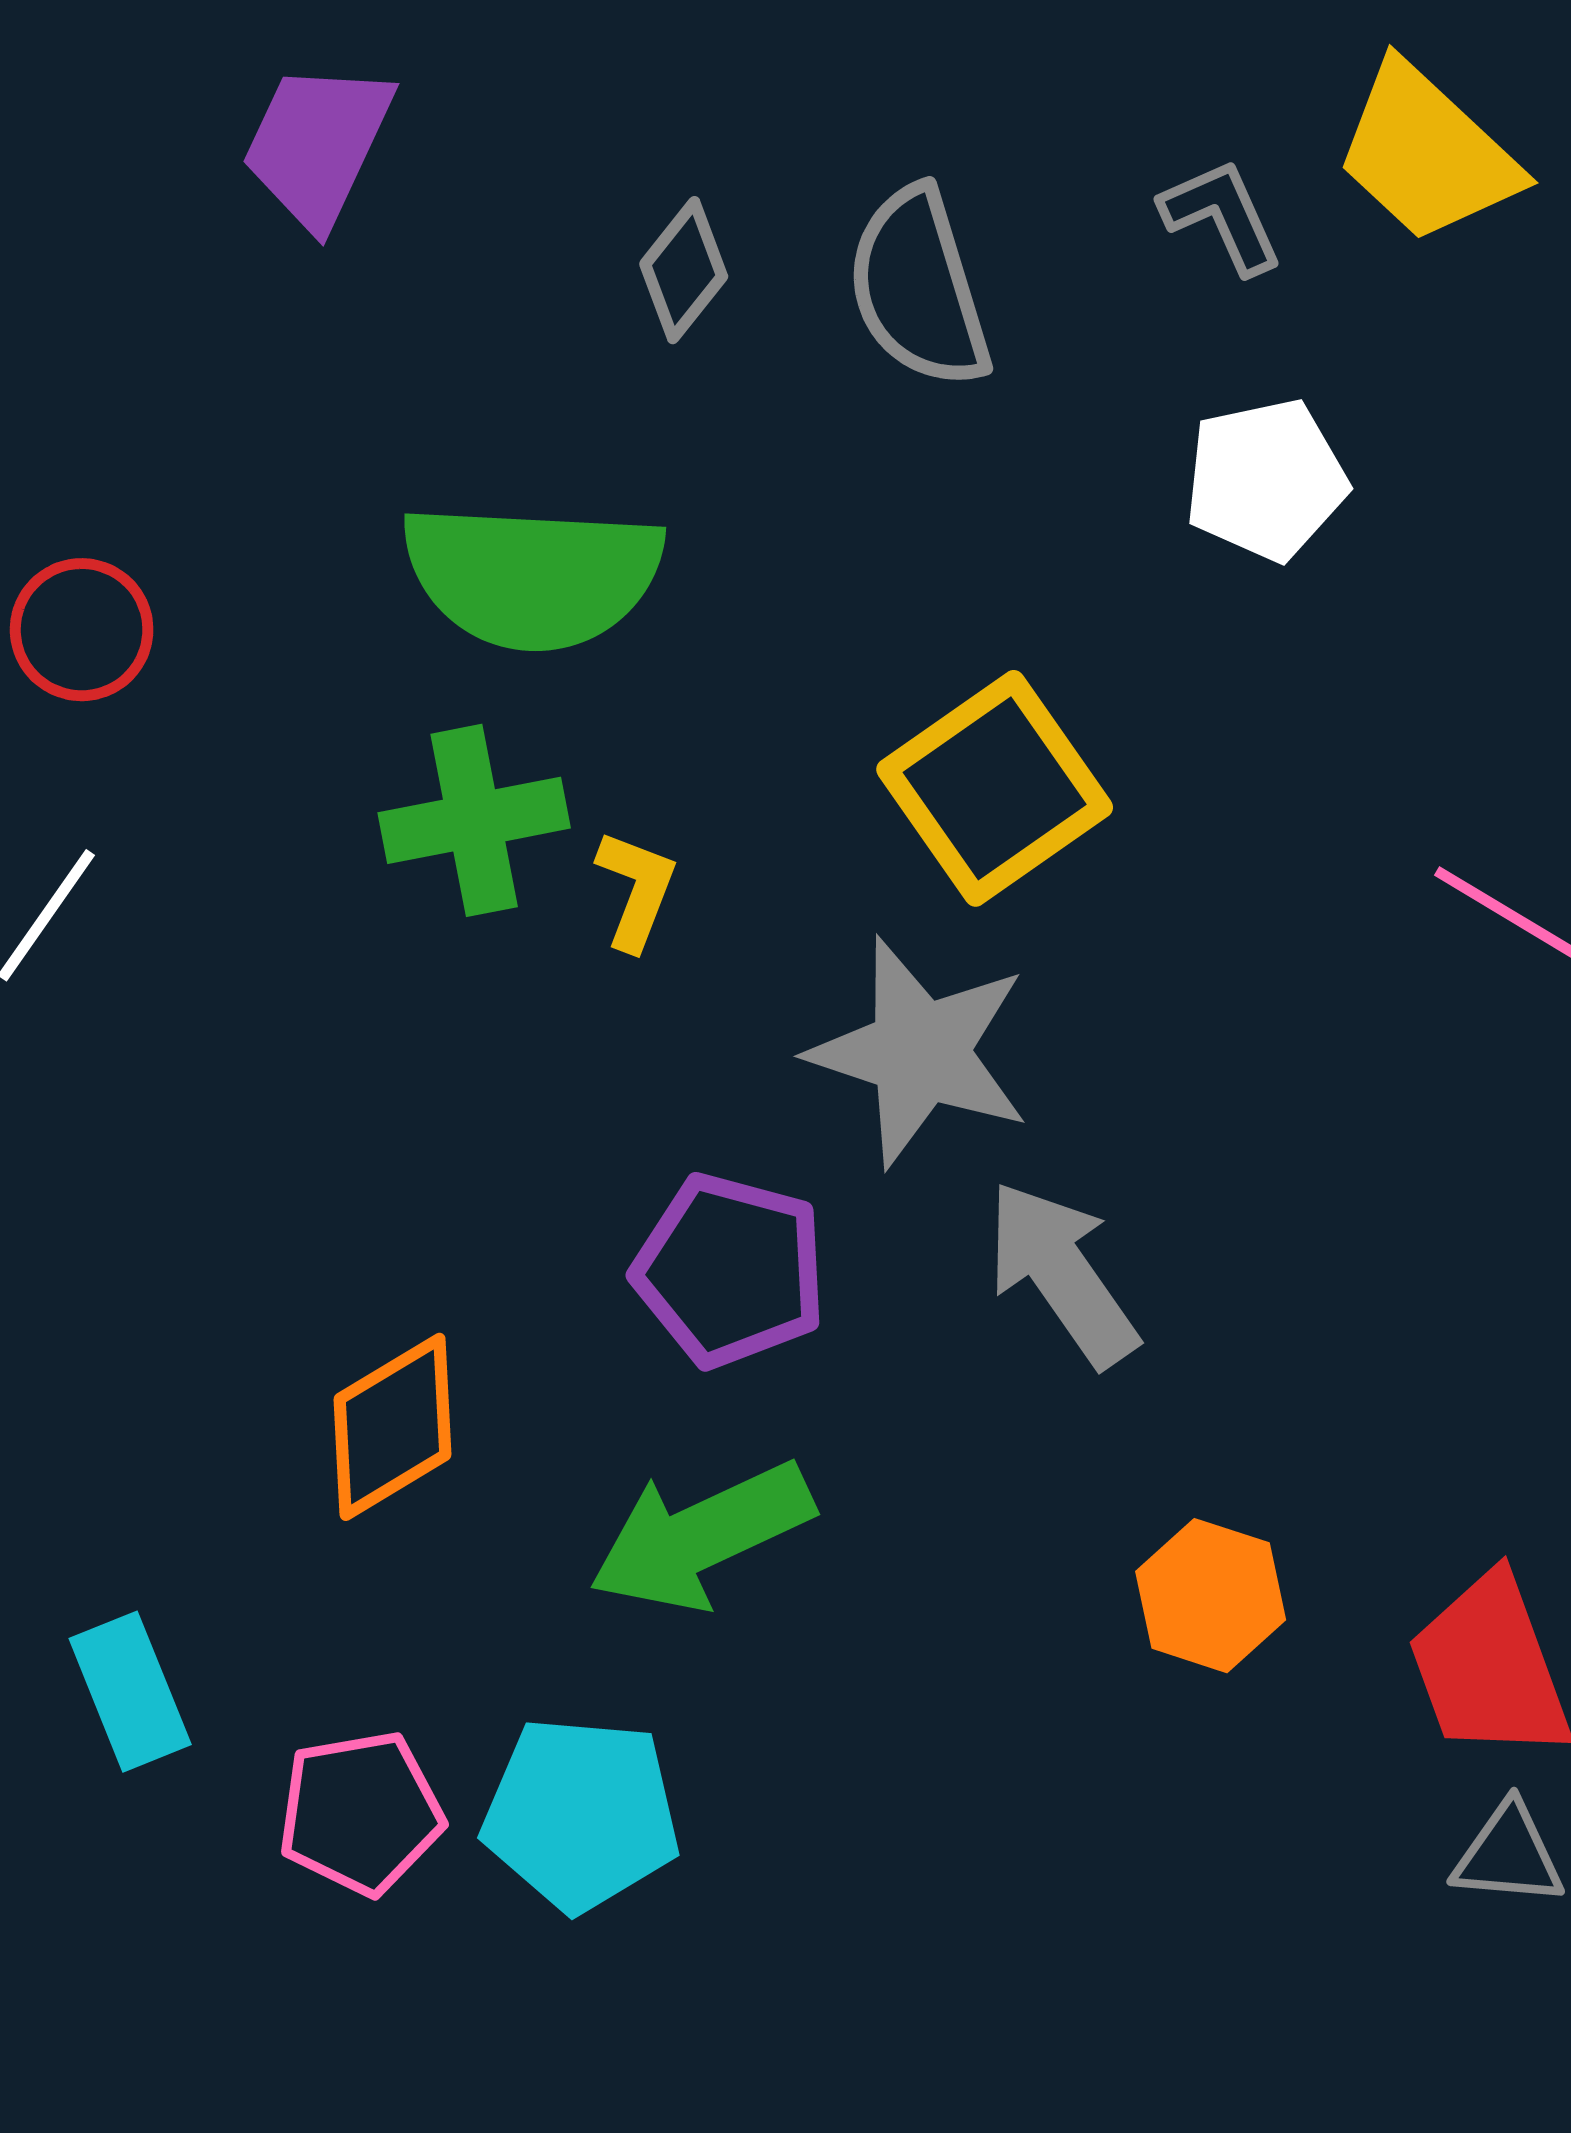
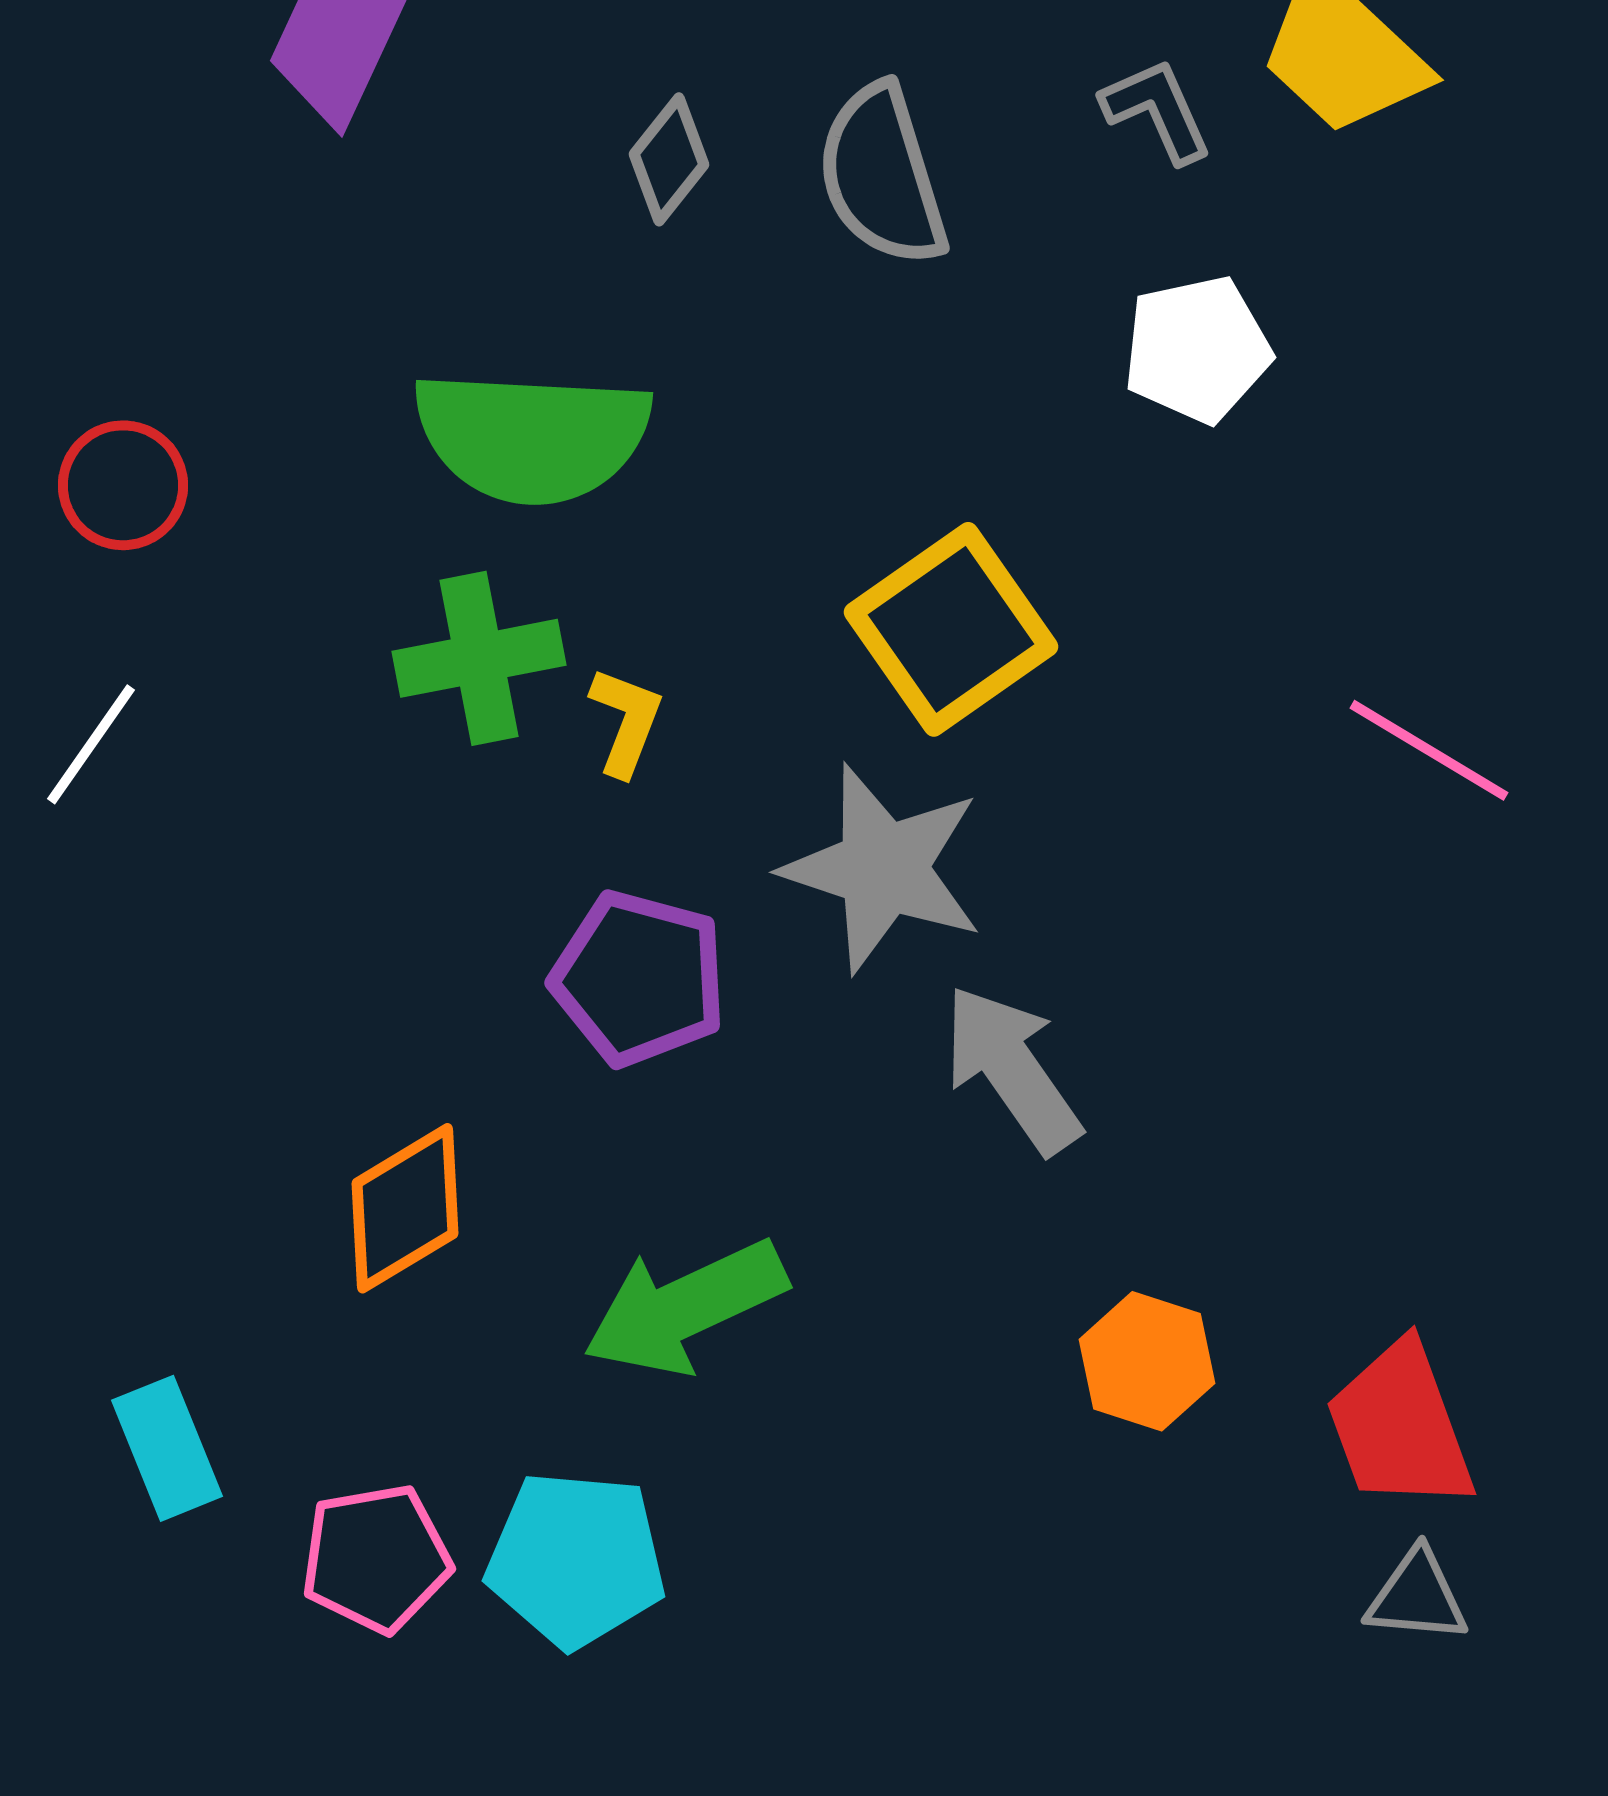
purple pentagon: (730, 1270) -> (639, 978), moved

